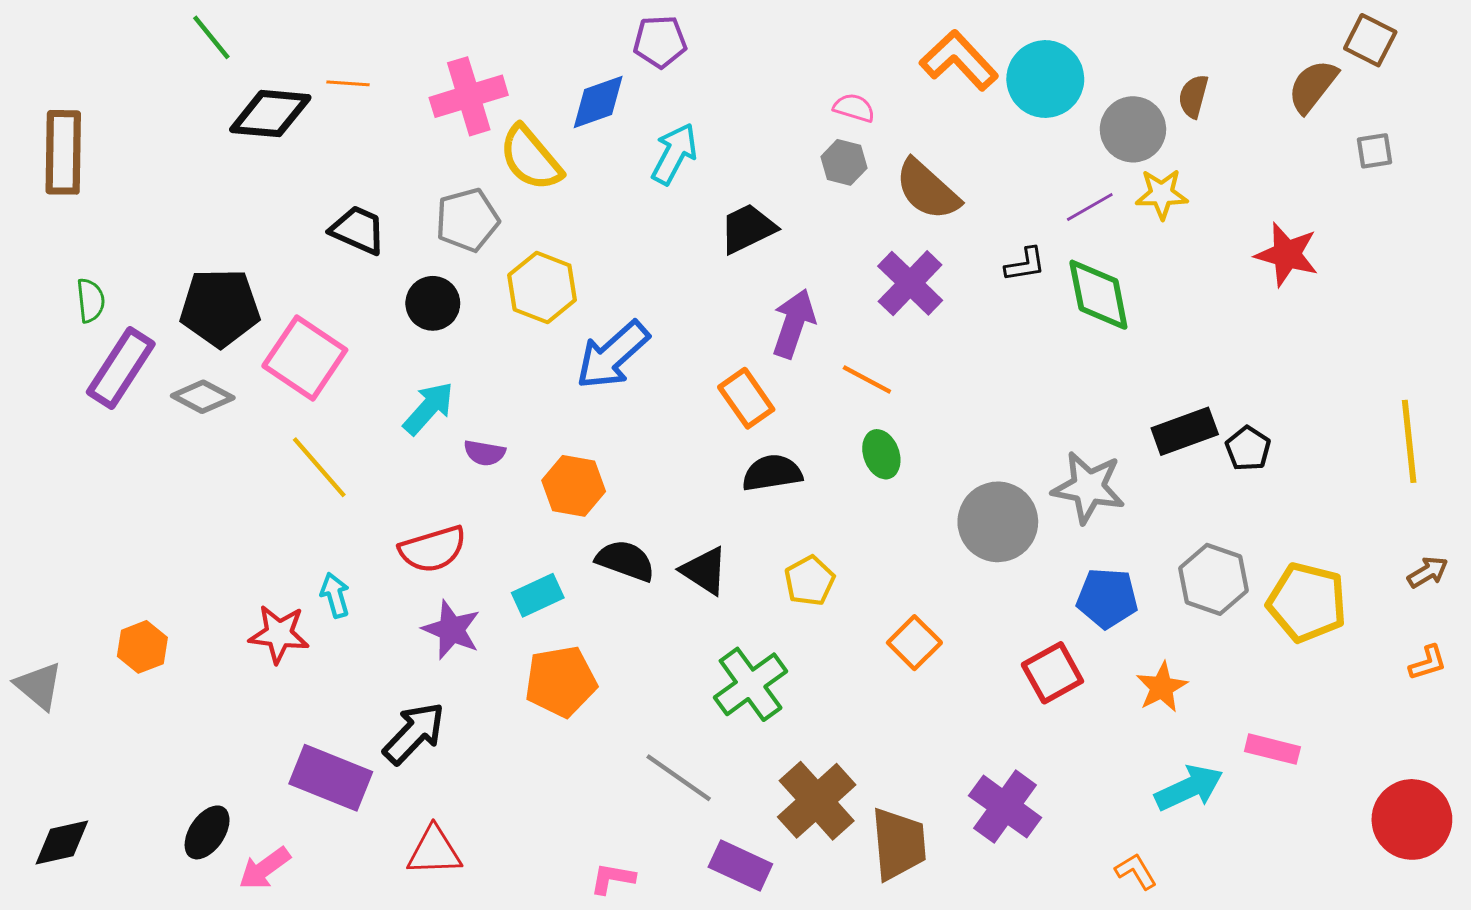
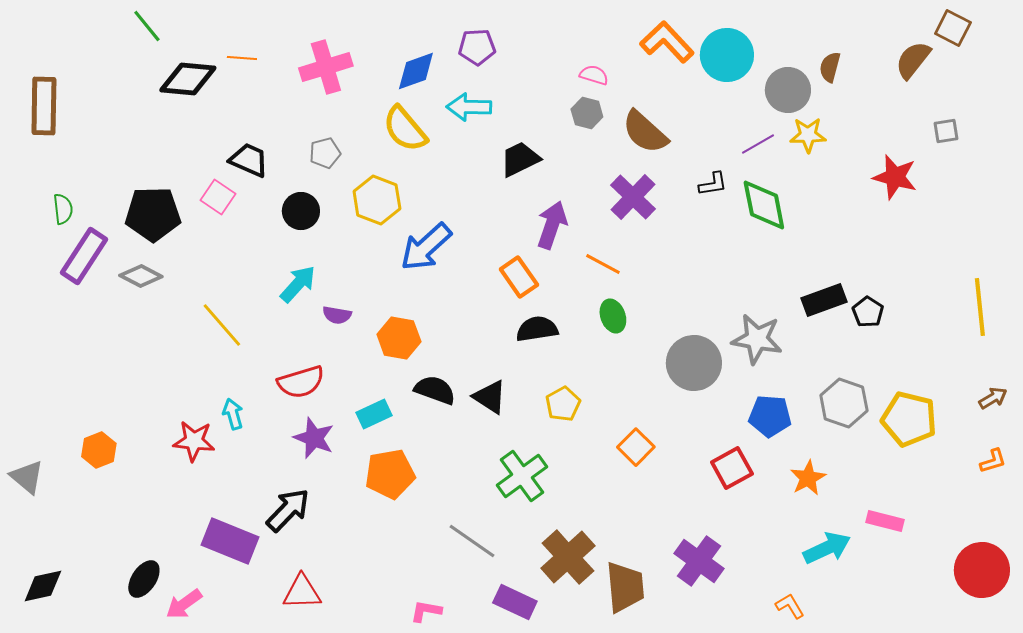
purple pentagon: (660, 42) -> (477, 47), moved
gray square: (1375, 151) -> (946, 131), moved
cyan arrow: (674, 154) -> (469, 107), turned -117
yellow semicircle: (531, 158) -> (405, 129), moved
gray pentagon: (467, 220) -> (325, 153), size x0.7
pink square: (305, 358) -> (218, 197), moved, size x0.6

